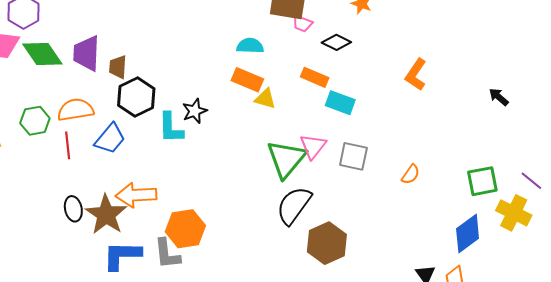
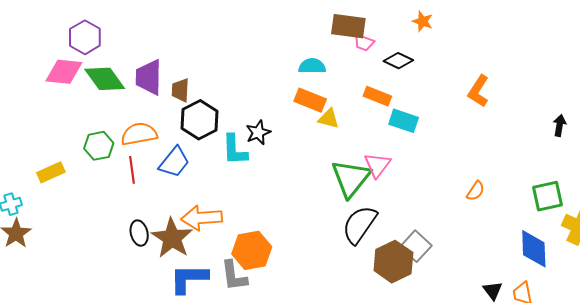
black arrow: (499, 97) -> (560, 125), moved, turned 60
gray square: (353, 156) -> (416, 246), moved, turned 32
blue diamond: (468, 233) -> (534, 249), turned -54

